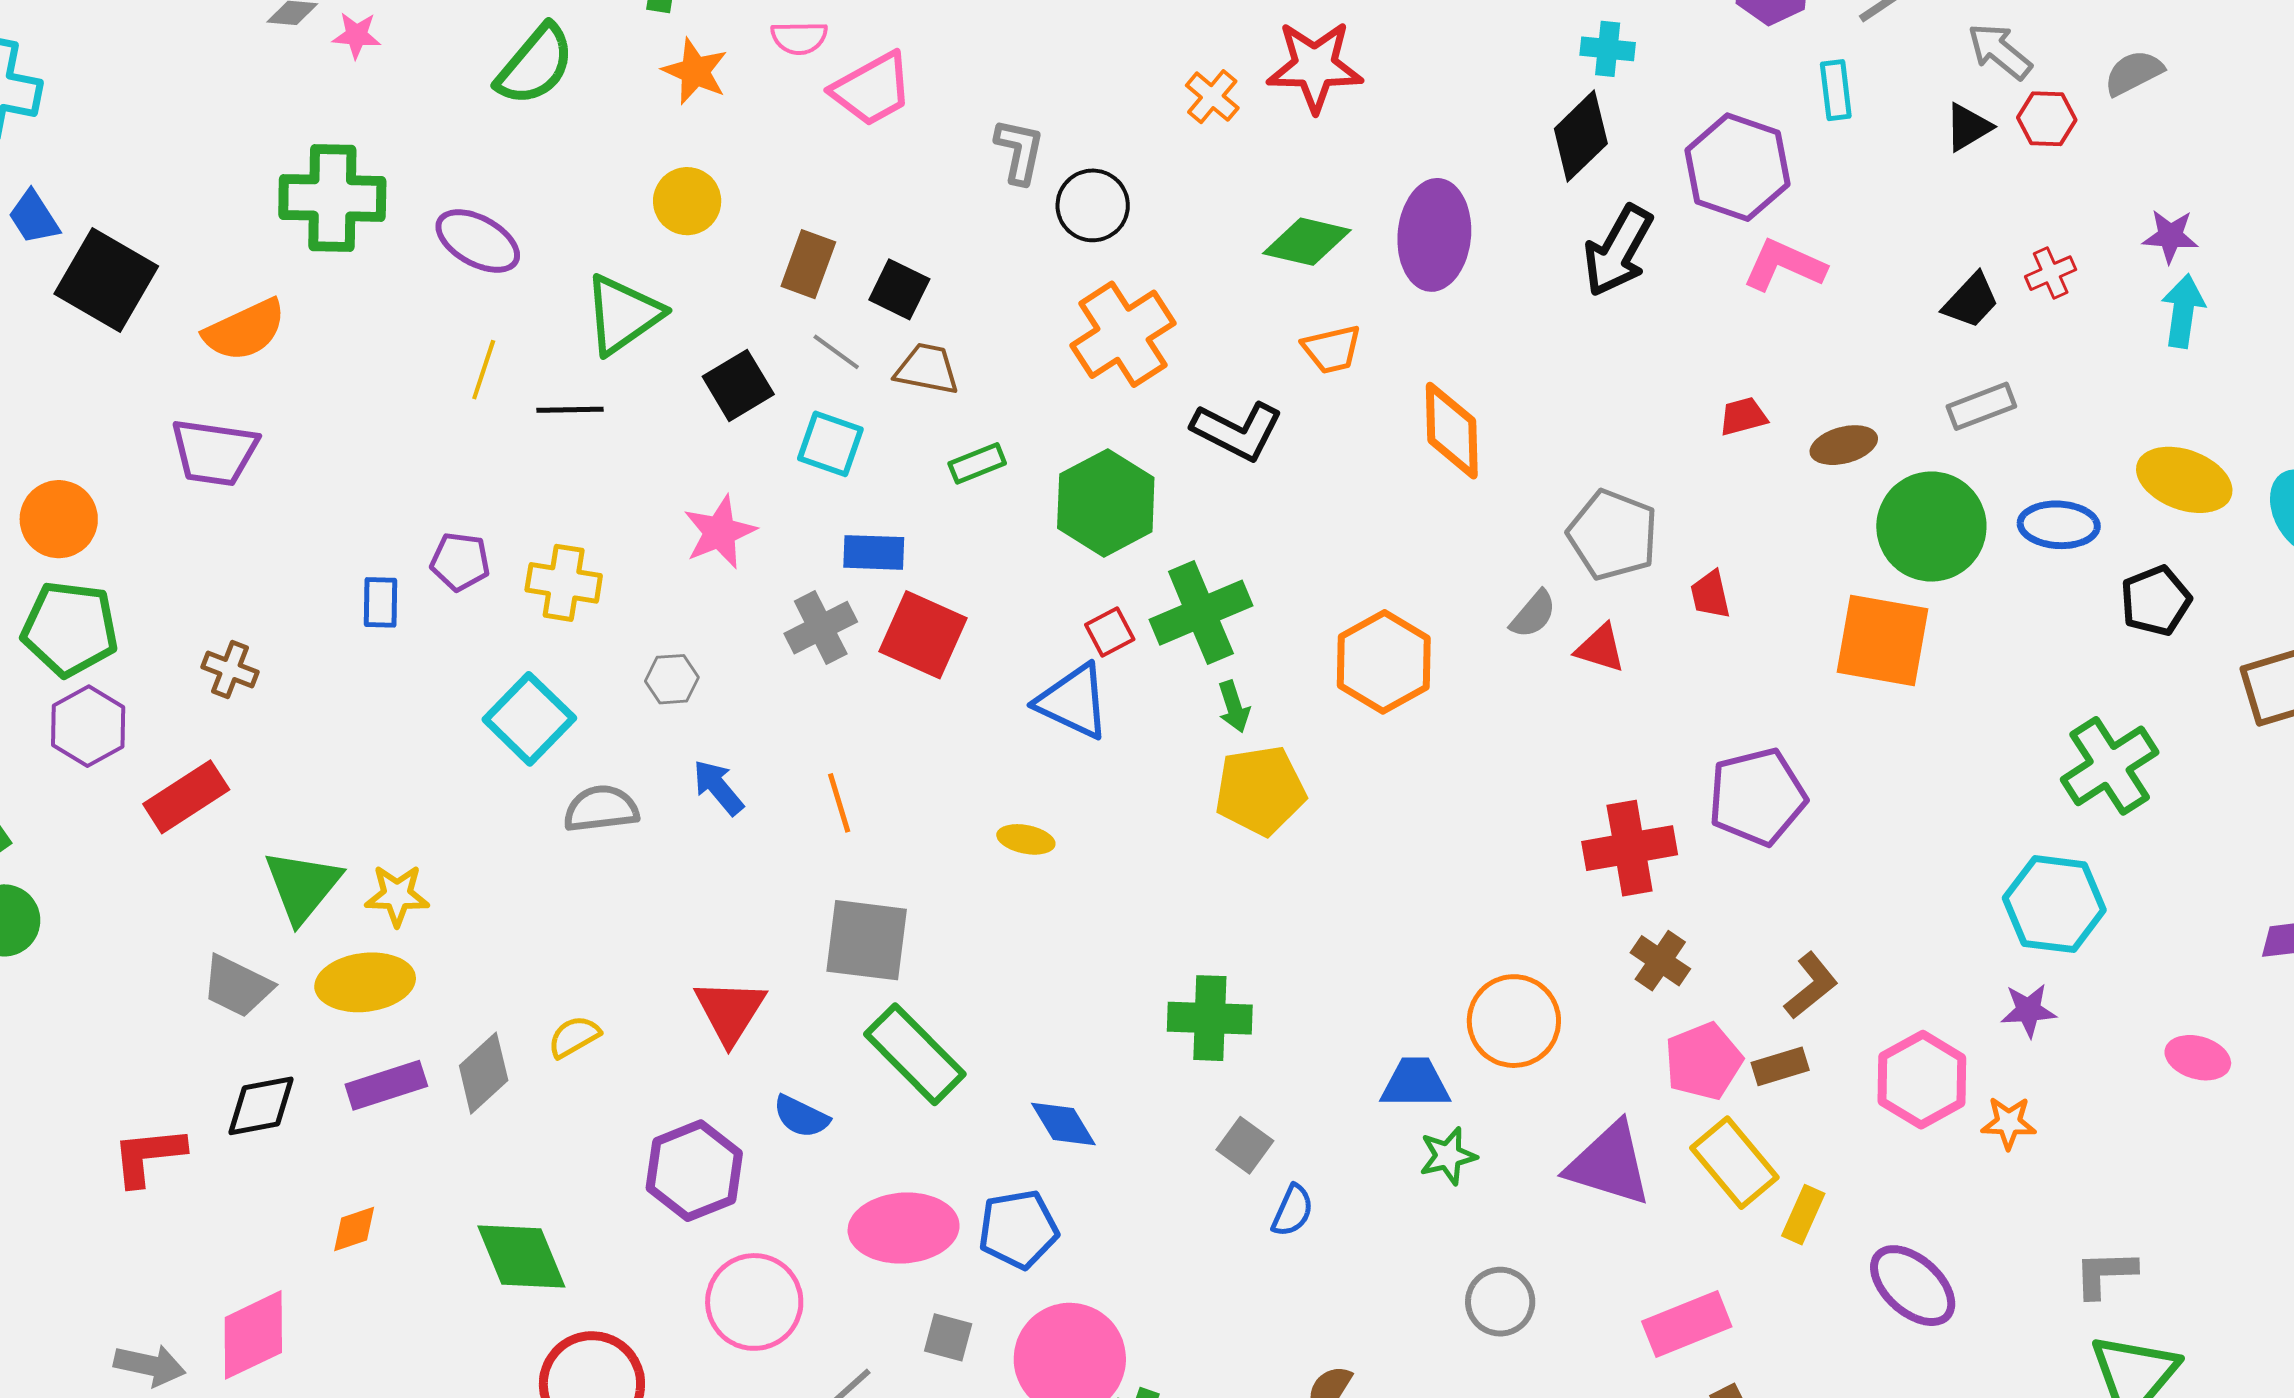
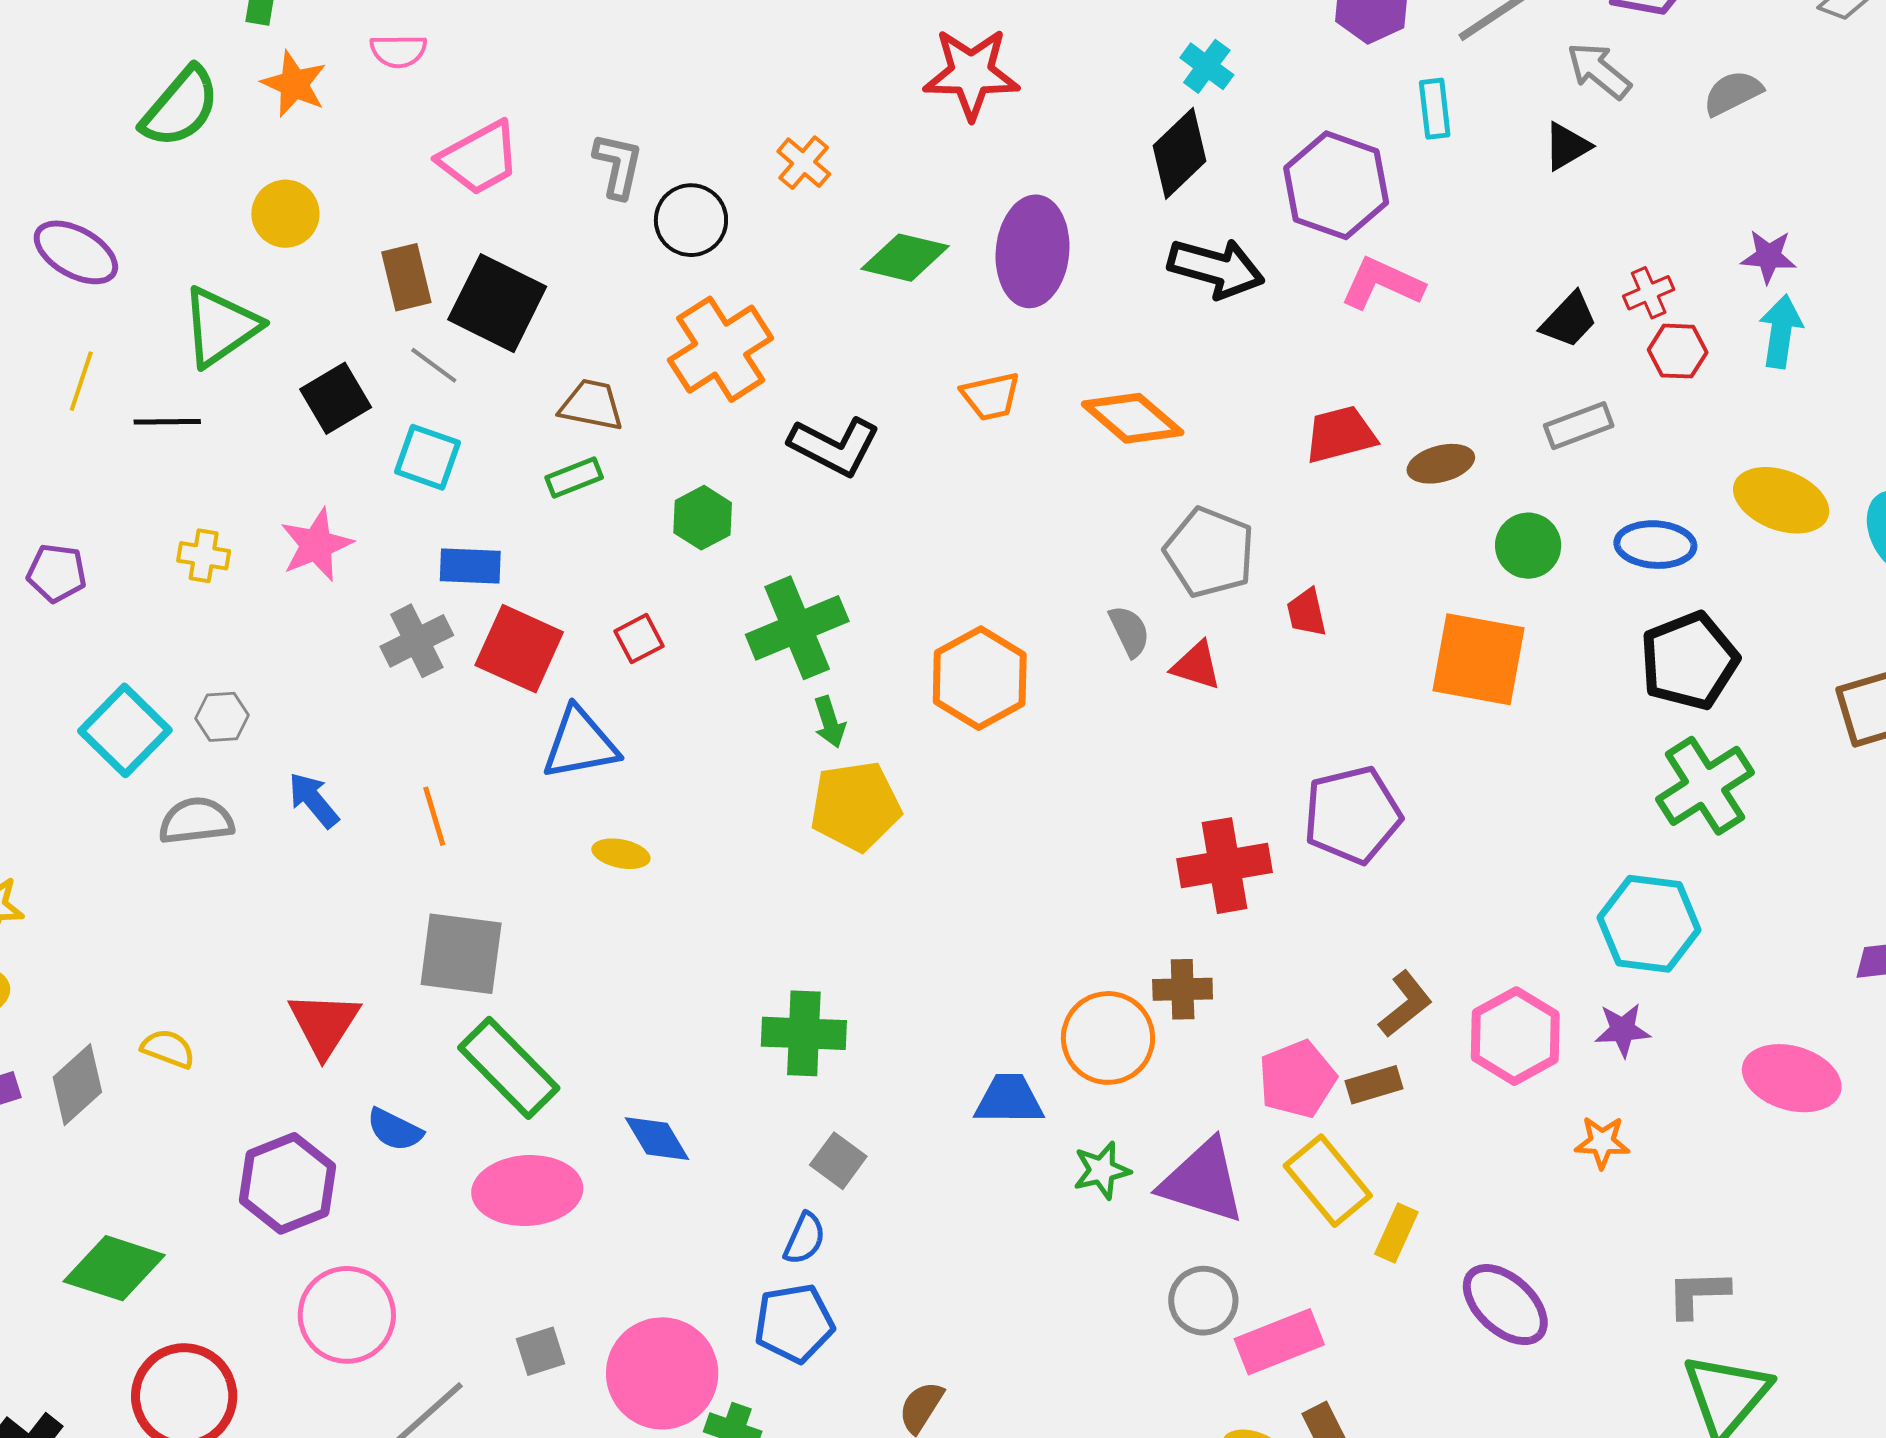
cyan cross: (1608, 49) -> (1207, 66), turned 30
green semicircle: (535, 65) -> (180, 107), moved
red star: (1315, 66) -> (971, 74), moved
pink trapezoid: (872, 89) -> (479, 158), moved
orange cross: (1212, 97) -> (804, 163), moved
red hexagon: (2047, 119) -> (1678, 351), moved
black arrow: (1618, 251) -> (1216, 268), turned -104
brown rectangle: (808, 264) -> (406, 277), turned -34
black square: (899, 289) -> (497, 303), size x1.6
orange trapezoid: (1332, 349) -> (991, 396), moved
brown trapezoid: (927, 369) -> (592, 405), moved
red trapezoid: (1743, 416) -> (1340, 434), size x1.5
orange diamond: (1452, 431) -> (1133, 418), moved, turned -48
green hexagon: (1106, 503) -> (703, 518), size x0.6
green circle: (1931, 527) -> (1528, 546), size x0.6
yellow cross: (564, 583) -> (204, 556), moved, size x0.7
black pentagon: (2156, 601) -> (1689, 661), moved, size x1.4
gray semicircle: (1533, 614) -> (1129, 631), turned -66
red square: (1110, 632) -> (639, 639), moved
gray hexagon: (672, 679) -> (222, 717), moved
blue triangle: (1073, 701) -> (580, 744), moved, turned -36
brown cross: (1660, 961) -> (1183, 989), moved, turned -36
yellow semicircle: (574, 1037) -> (168, 1049), turned 50
pink ellipse: (2198, 1058) -> (1792, 1078), size x1.5
pink hexagon: (1922, 1080) -> (1515, 1036), moved
green star: (1448, 1156) -> (1102, 1170), moved
blue semicircle: (1293, 1211) -> (805, 1239), moved
pink ellipse: (904, 1228) -> (527, 1191), moved
blue pentagon: (1018, 1229) -> (794, 1323), moved
green diamond: (521, 1256) -> (114, 1268), turned -50
gray circle: (1500, 1302) -> (1203, 1301), moved
gray square: (948, 1337) -> (540, 1351), turned -33

